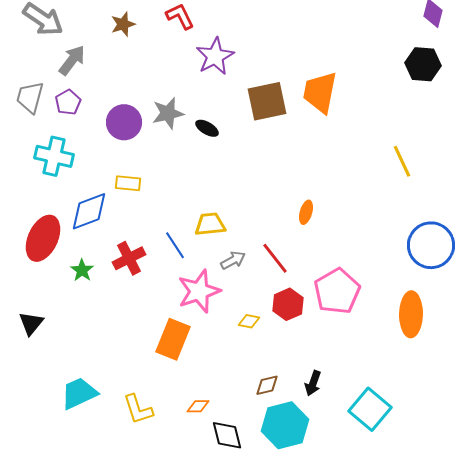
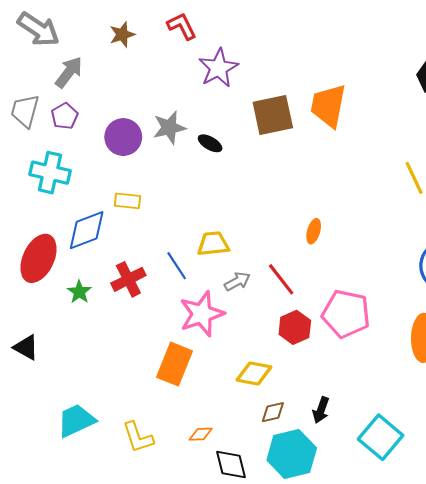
pink pentagon: (337, 291) -> (346, 314), turned -30
yellow diamond: (249, 321) -> (254, 373), moved, size x1.6
black triangle: (31, 323) -> (26, 347), turned -40

